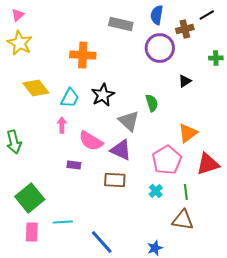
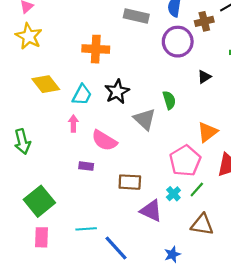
purple triangle: (121, 150) -> (151, 211), moved
green line: (186, 192) -> (197, 189), moved, turned 49
cyan line: (63, 222) -> (86, 229), moved

